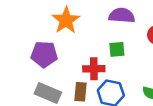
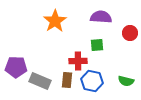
purple pentagon: (44, 54) -> (16, 67), moved

